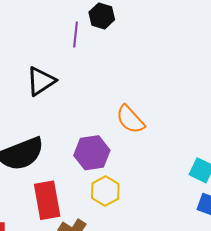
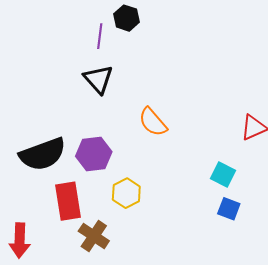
black triangle: (41, 81) -> (98, 79), moved, turned -40
purple hexagon: (92, 153) -> (94, 154), moved

